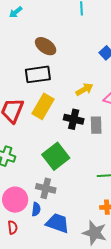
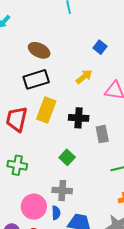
yellow arrow: (84, 89) -> (84, 77), moved
gray rectangle: (96, 125) -> (102, 134), moved
green square: (56, 156) -> (67, 157), size x0.6

